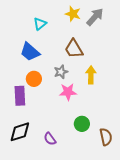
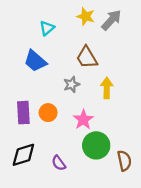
orange circle: (34, 79) -> (48, 113), moved
pink star: (68, 92) -> (83, 120), moved, turned -30
green circle: (82, 124) -> (96, 145), size x1.5

